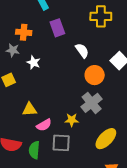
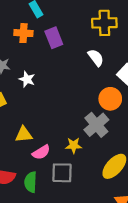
orange cross: (24, 32) -> (23, 33), moved
white semicircle: (82, 51) -> (96, 58), moved
orange circle: (95, 75) -> (110, 99), moved

